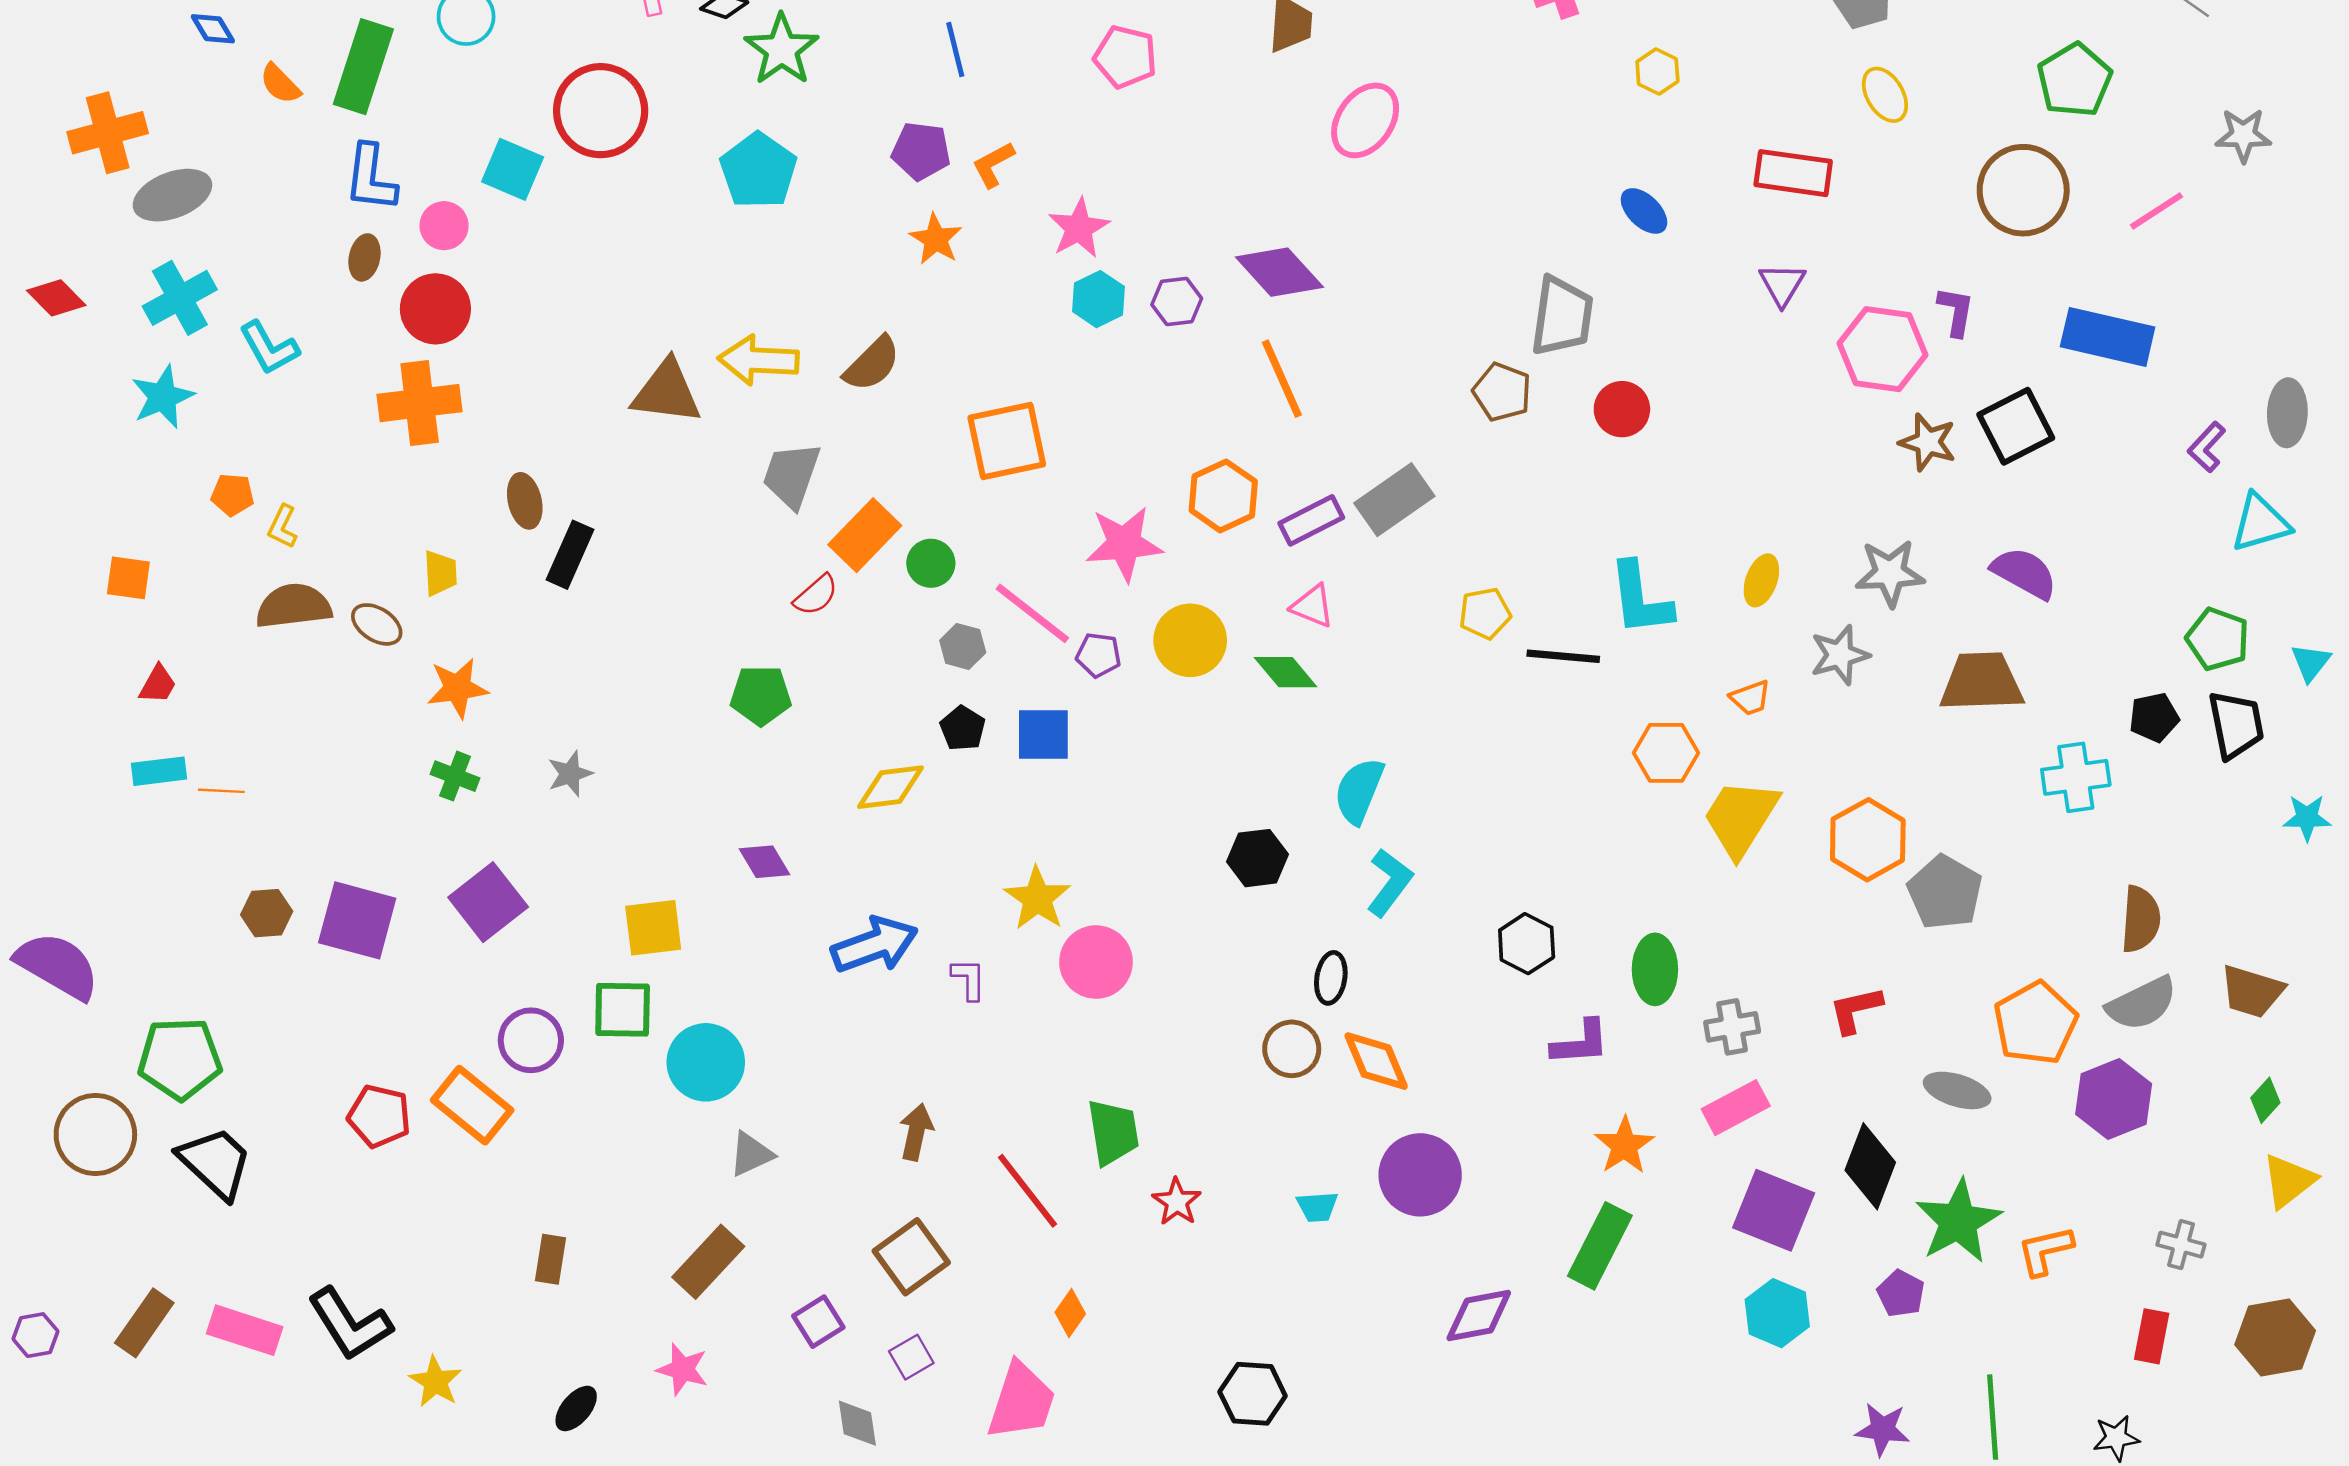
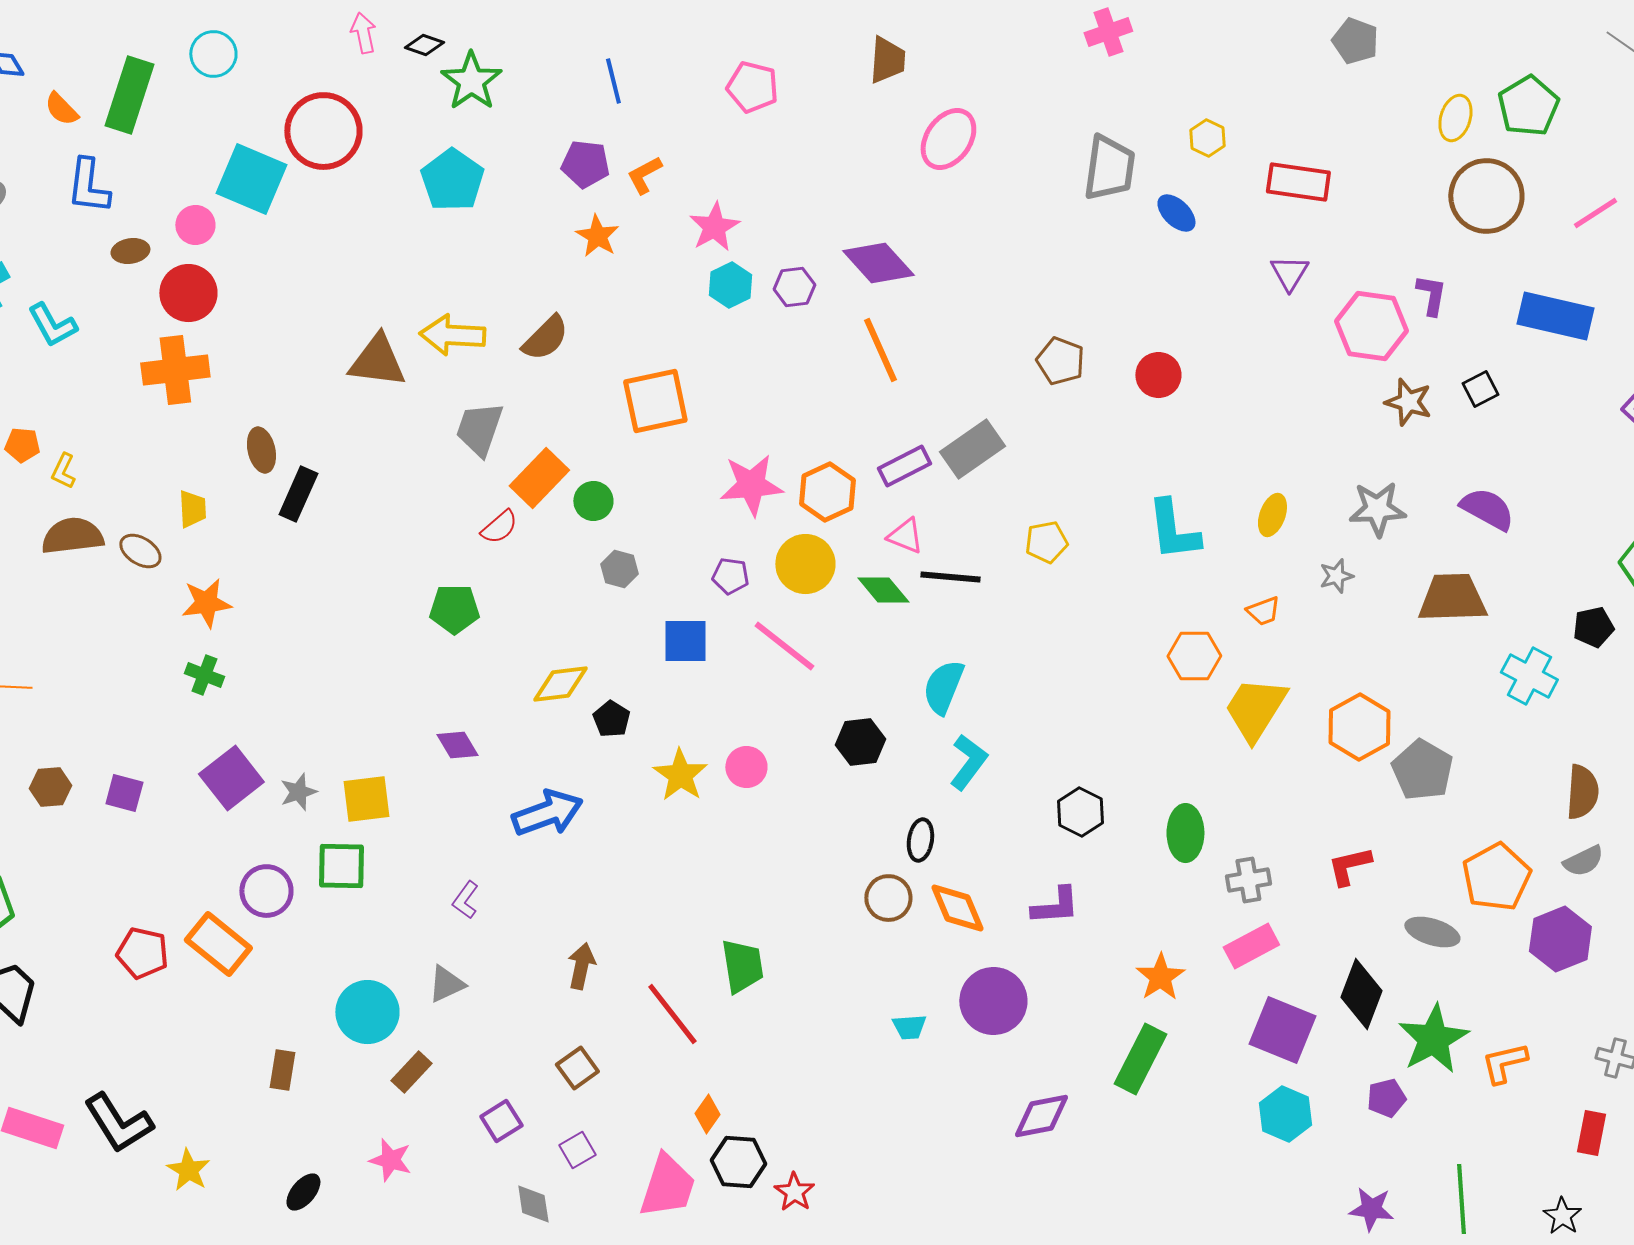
yellow hexagon: (1657, 72) -> (1207, 138), moved
yellow ellipse: (1885, 95) -> (1455, 118), moved, turned 48
cyan square: (513, 169) -> (251, 179), size x1.4
blue L-shape: (371, 178) -> (88, 186), moved
brown ellipse: (365, 257) -> (130, 251), turned 69
gray trapezoid: (1562, 316) -> (1109, 168), moved
black square: (2016, 426) -> (1480, 389), size x0.6
orange hexagon: (1223, 496) -> (827, 492), moved
pink line: (1032, 613) -> (784, 646), moved
gray star: (1840, 655) -> (1336, 576), size x0.7
black line: (1563, 656) -> (950, 577), moved
black pentagon: (963, 728) -> (611, 719), moved
gray star: (570, 774) -> (298, 792), moved
cyan cross: (2076, 777) -> (1529, 676), turned 36
purple square: (357, 920) -> (124, 793), size x0.6
pink circle: (1096, 962) -> (746, 767), moved, size x0.7
purple L-shape: (969, 979) -> (465, 900), moved, turned -144
gray semicircle: (2142, 1004) -> (1583, 861), size x0.7
purple L-shape: (1580, 1043) -> (1055, 906), moved
cyan circle: (706, 1062) -> (367, 1012), moved
red star: (1177, 1202) -> (794, 1192), moved
brown square: (911, 1257) -> (577, 1068), size x0.7
brown rectangle: (708, 1262) -> (411, 1072), size x0.7
purple pentagon: (1901, 1294) -> (1386, 1098), turned 30
black hexagon: (1253, 1394) -> (738, 1162), moved
black star: (2116, 1438) -> (1562, 1216), turned -30

